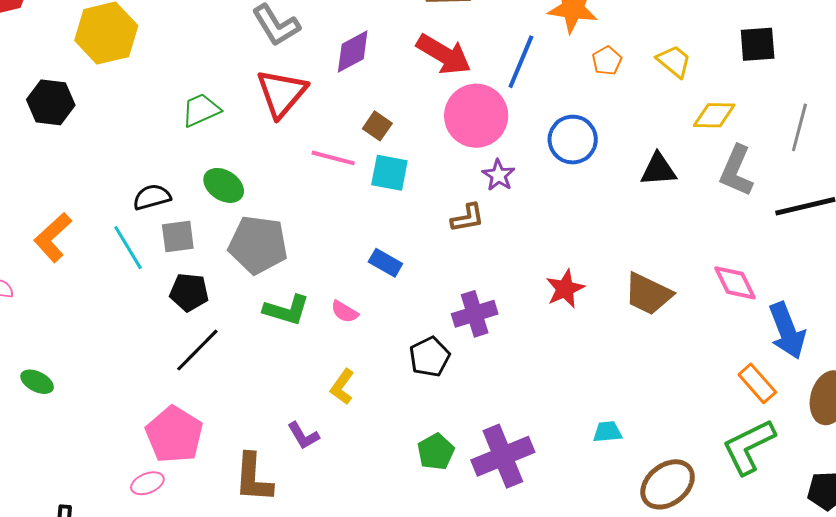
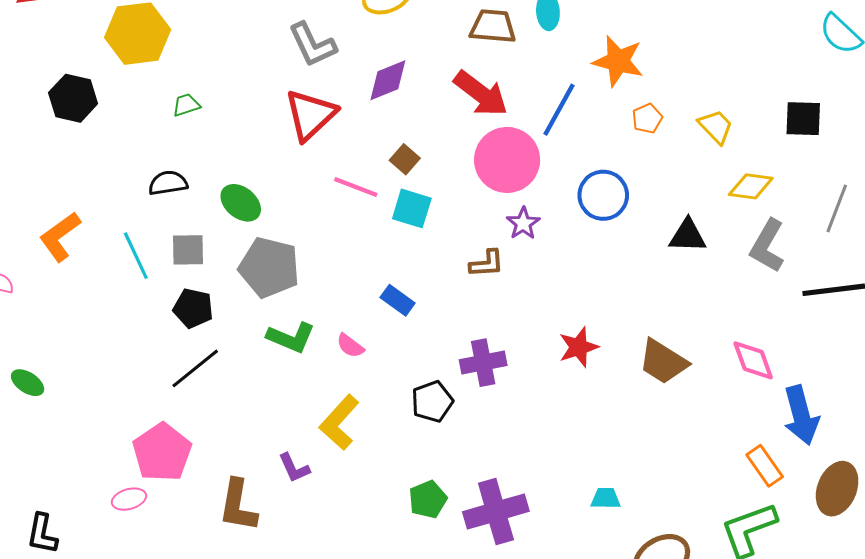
green trapezoid: (201, 110) -> (186, 105), moved, size x0.7
black semicircle: (152, 197) -> (168, 183), moved
yellow L-shape: (342, 387) -> (339, 422), size x1.5

